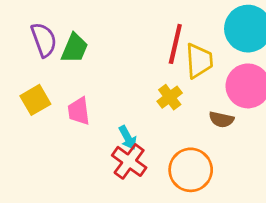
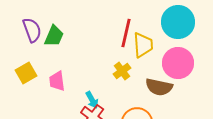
brown semicircle: (221, 120) -> (159, 87), size x1.5

